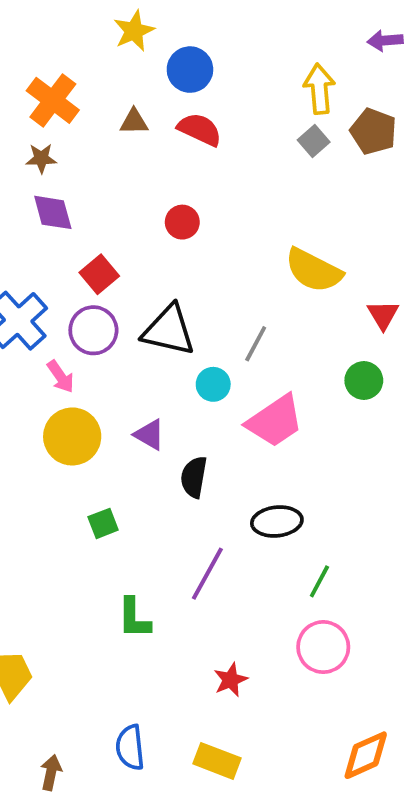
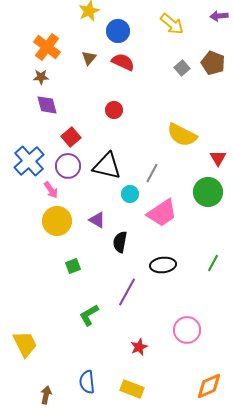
yellow arrow: (319, 89) -> (172, 24), moved, turned 135
brown triangle: (134, 122) -> (89, 58), turned -49
green circle: (364, 380) -> (208, 192), size x1.5
green line: (319, 581) -> (213, 263), moved
green L-shape: (134, 618) -> (89, 315), turned 60

